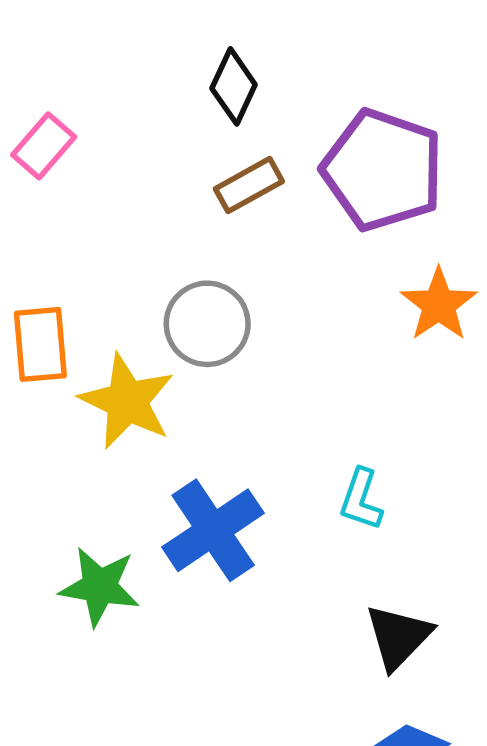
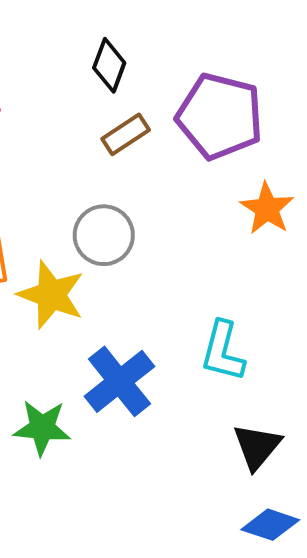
cyan L-shape: (361, 499) -> (223, 351), size x1.4

